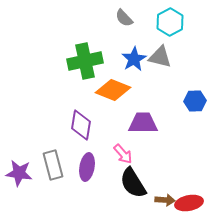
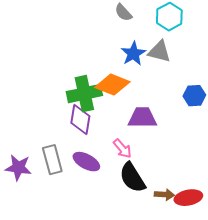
green cross: (85, 61) -> (84, 94), moved
purple ellipse: (87, 167) -> (86, 162), turned -72

